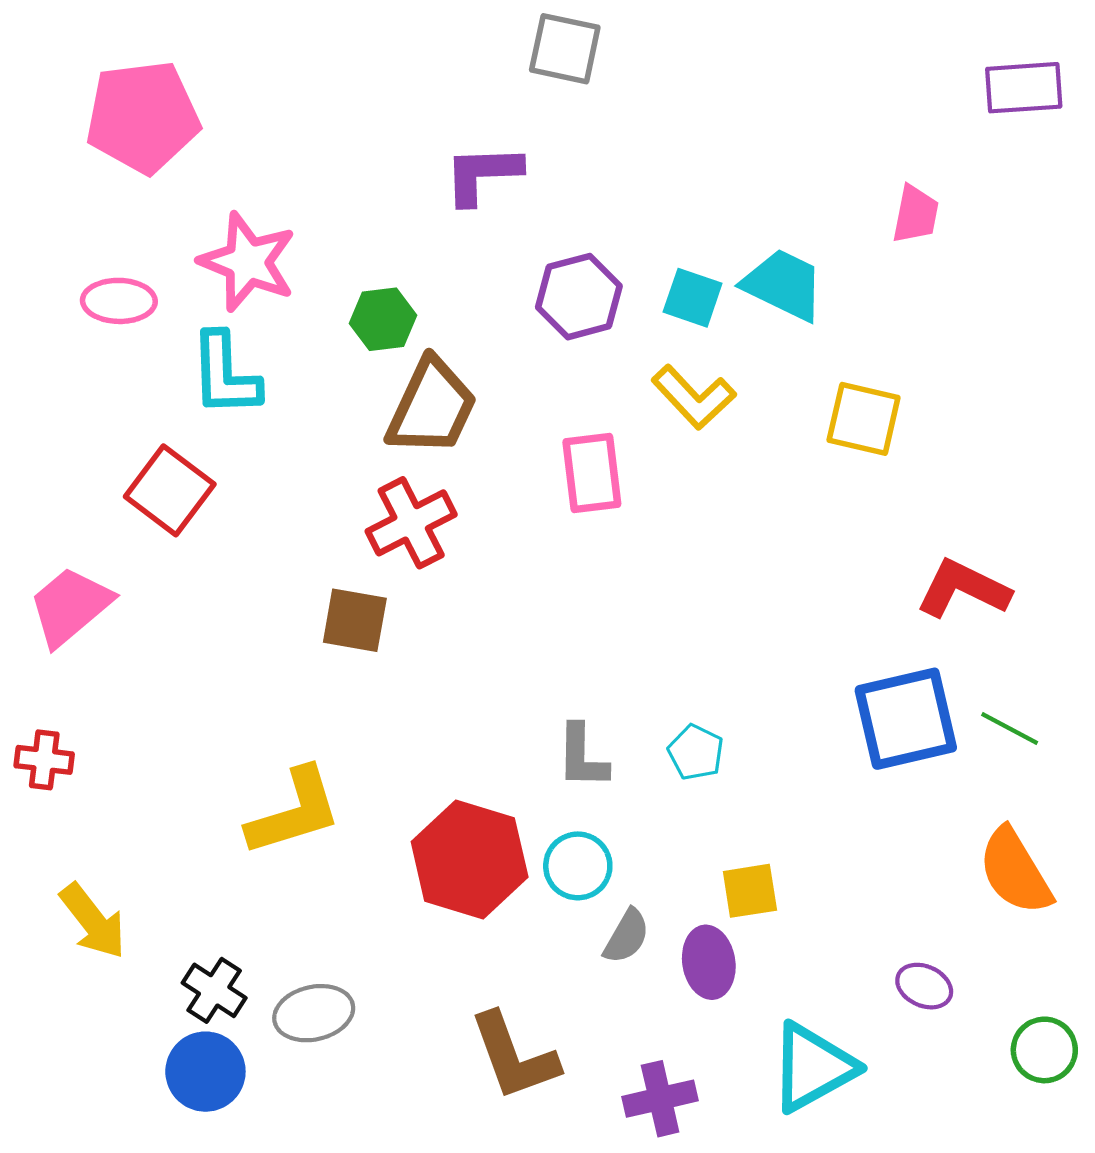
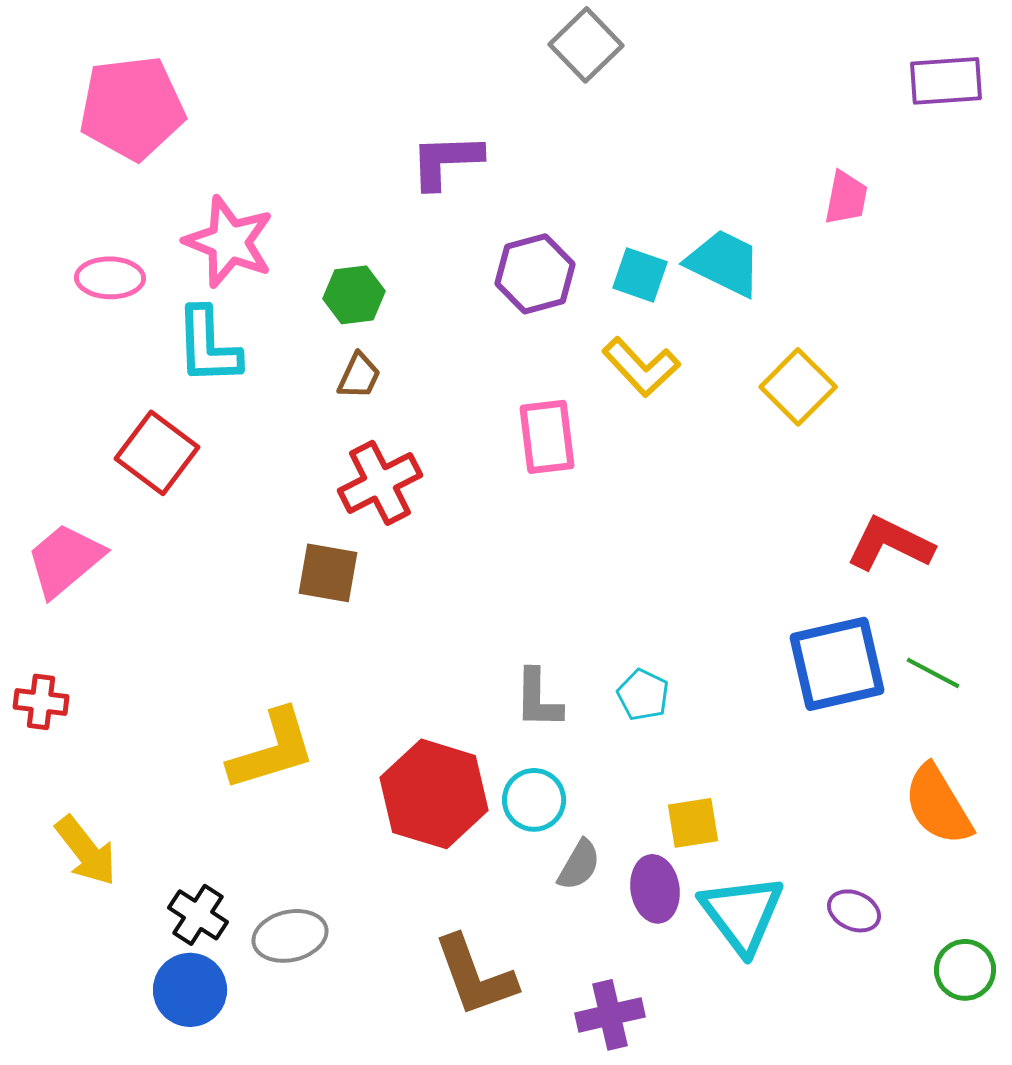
gray square: (565, 49) -> (586, 45), moved, turned 34
brown trapezoid: (432, 407) -> (359, 376), moved, size x0.5
yellow square: (864, 419) -> (798, 387), turned 32
cyan triangle: (813, 1067) -> (742, 914), moved, turned -38

